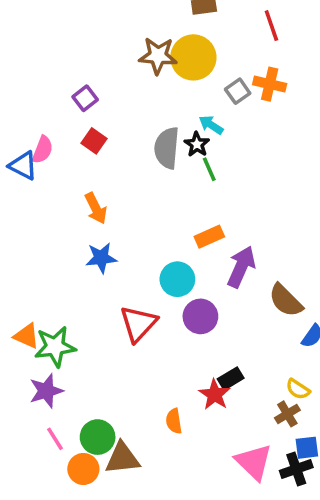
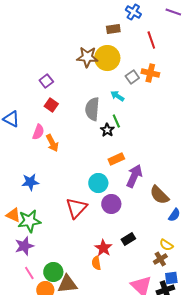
black star: (197, 144) -> (107, 130), moved
pink semicircle: (43, 150) -> (38, 132), moved
blue star: (101, 258) -> (30, 182), moved
red star: (215, 394) -> (103, 248), moved

